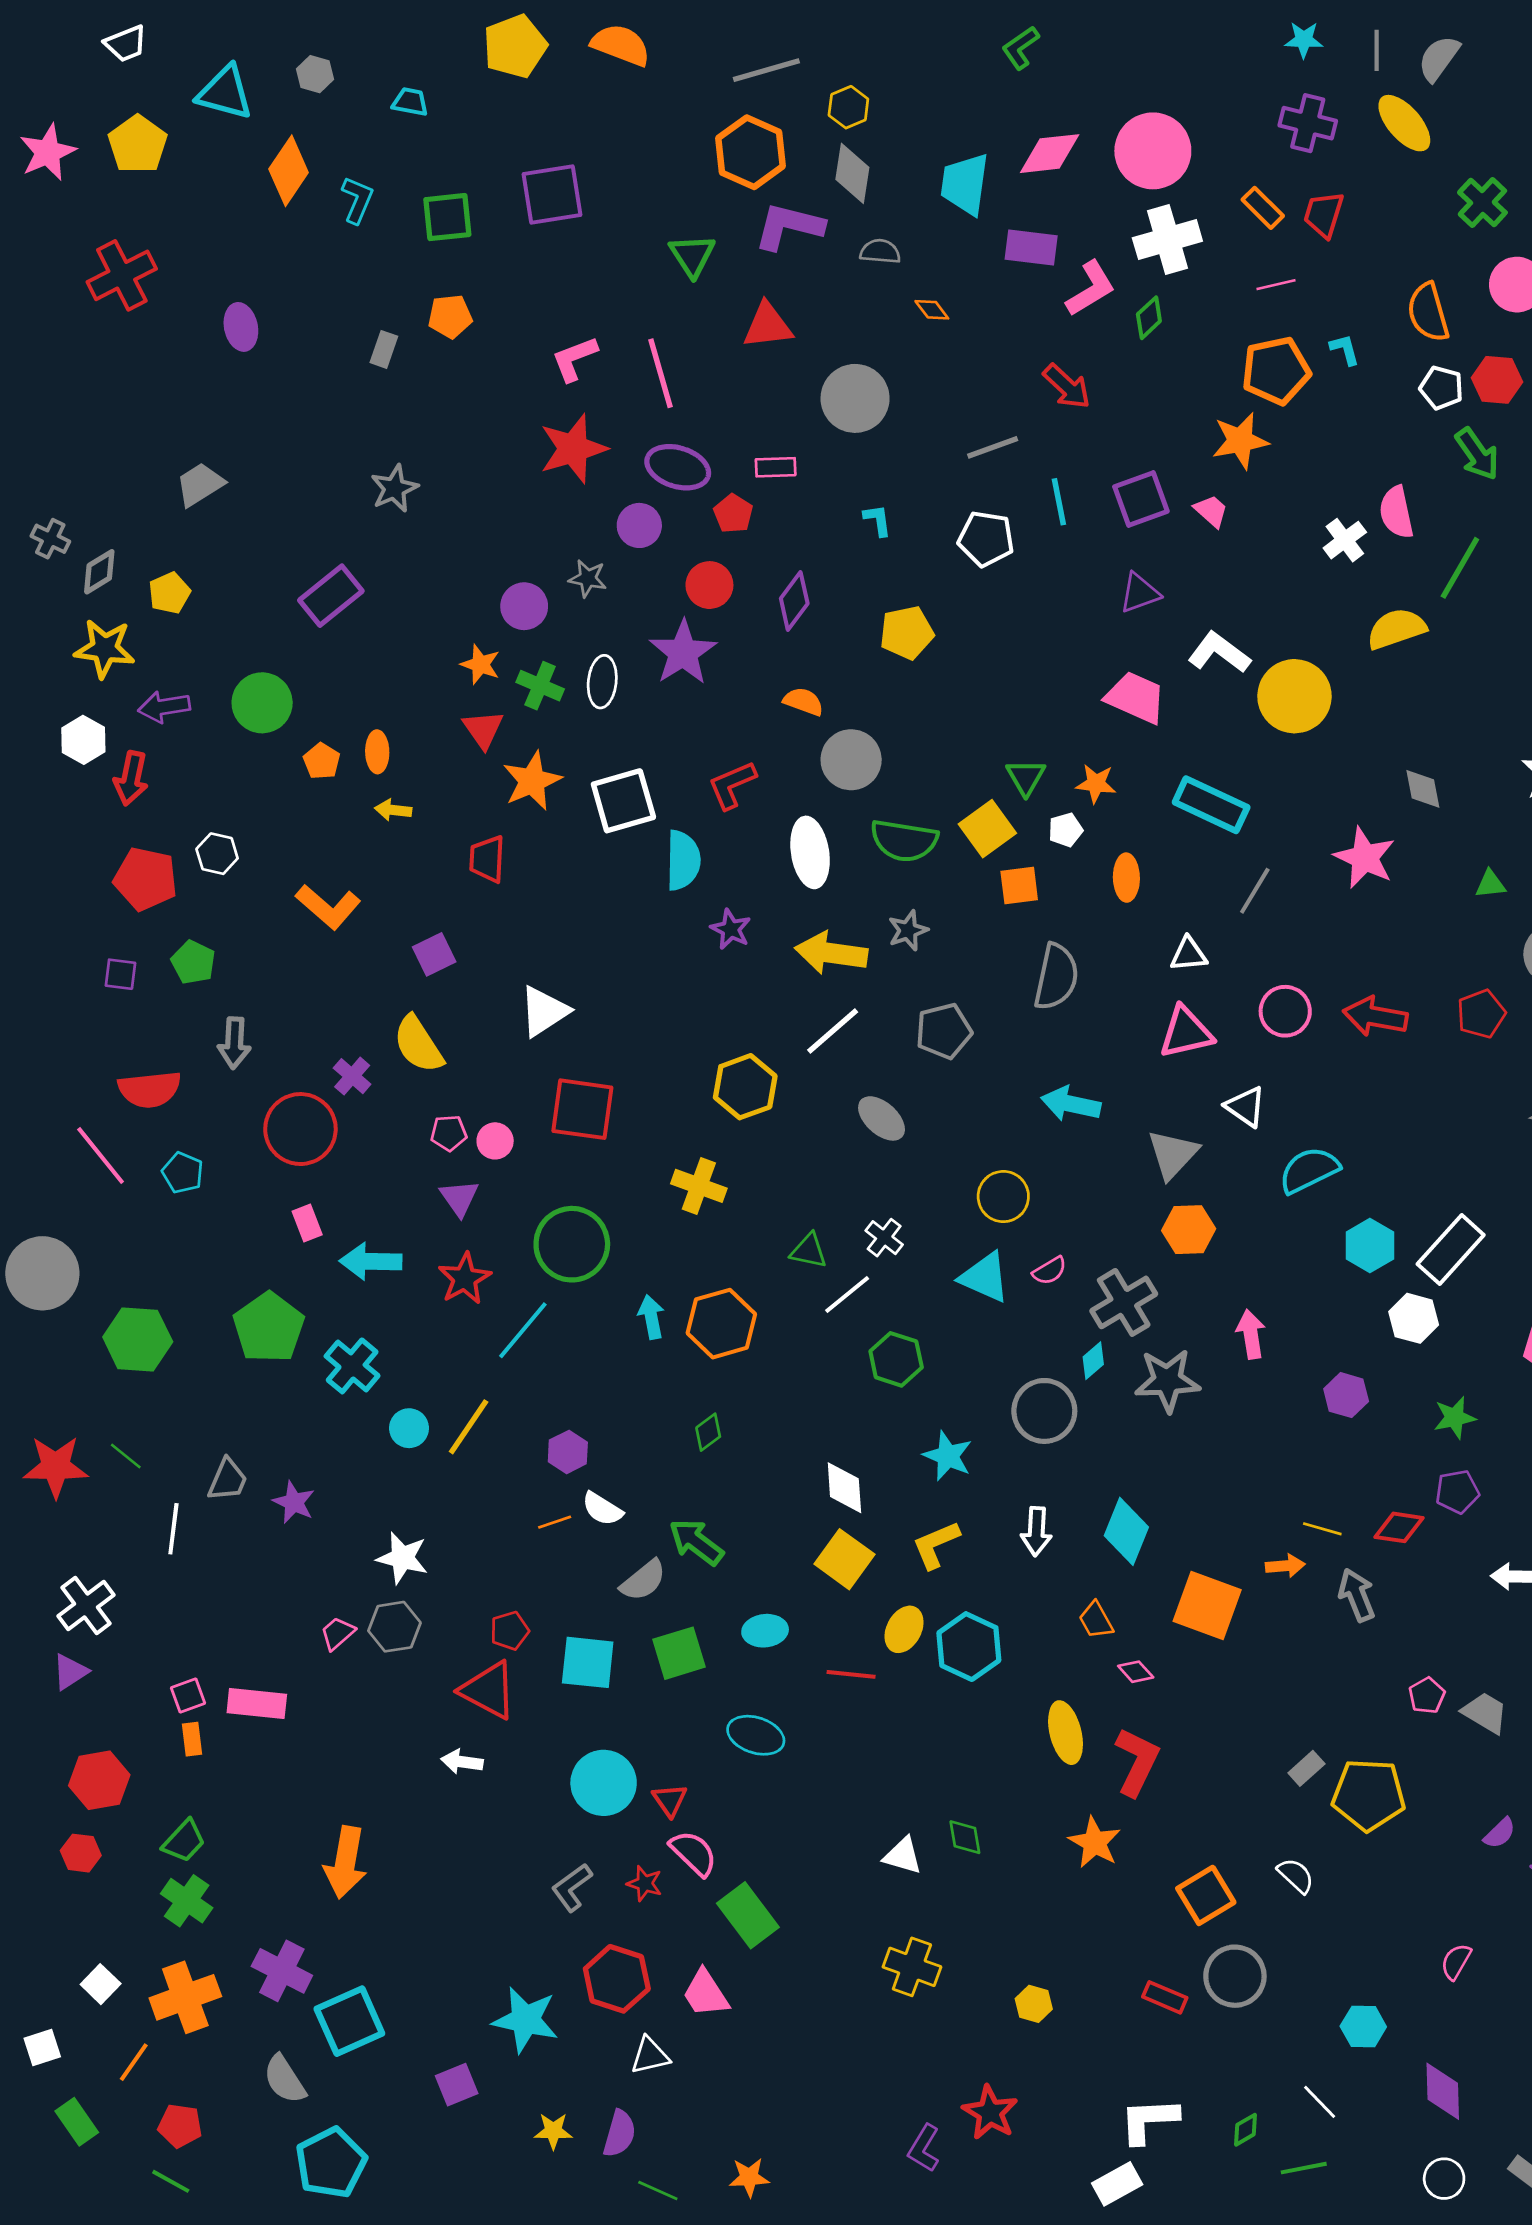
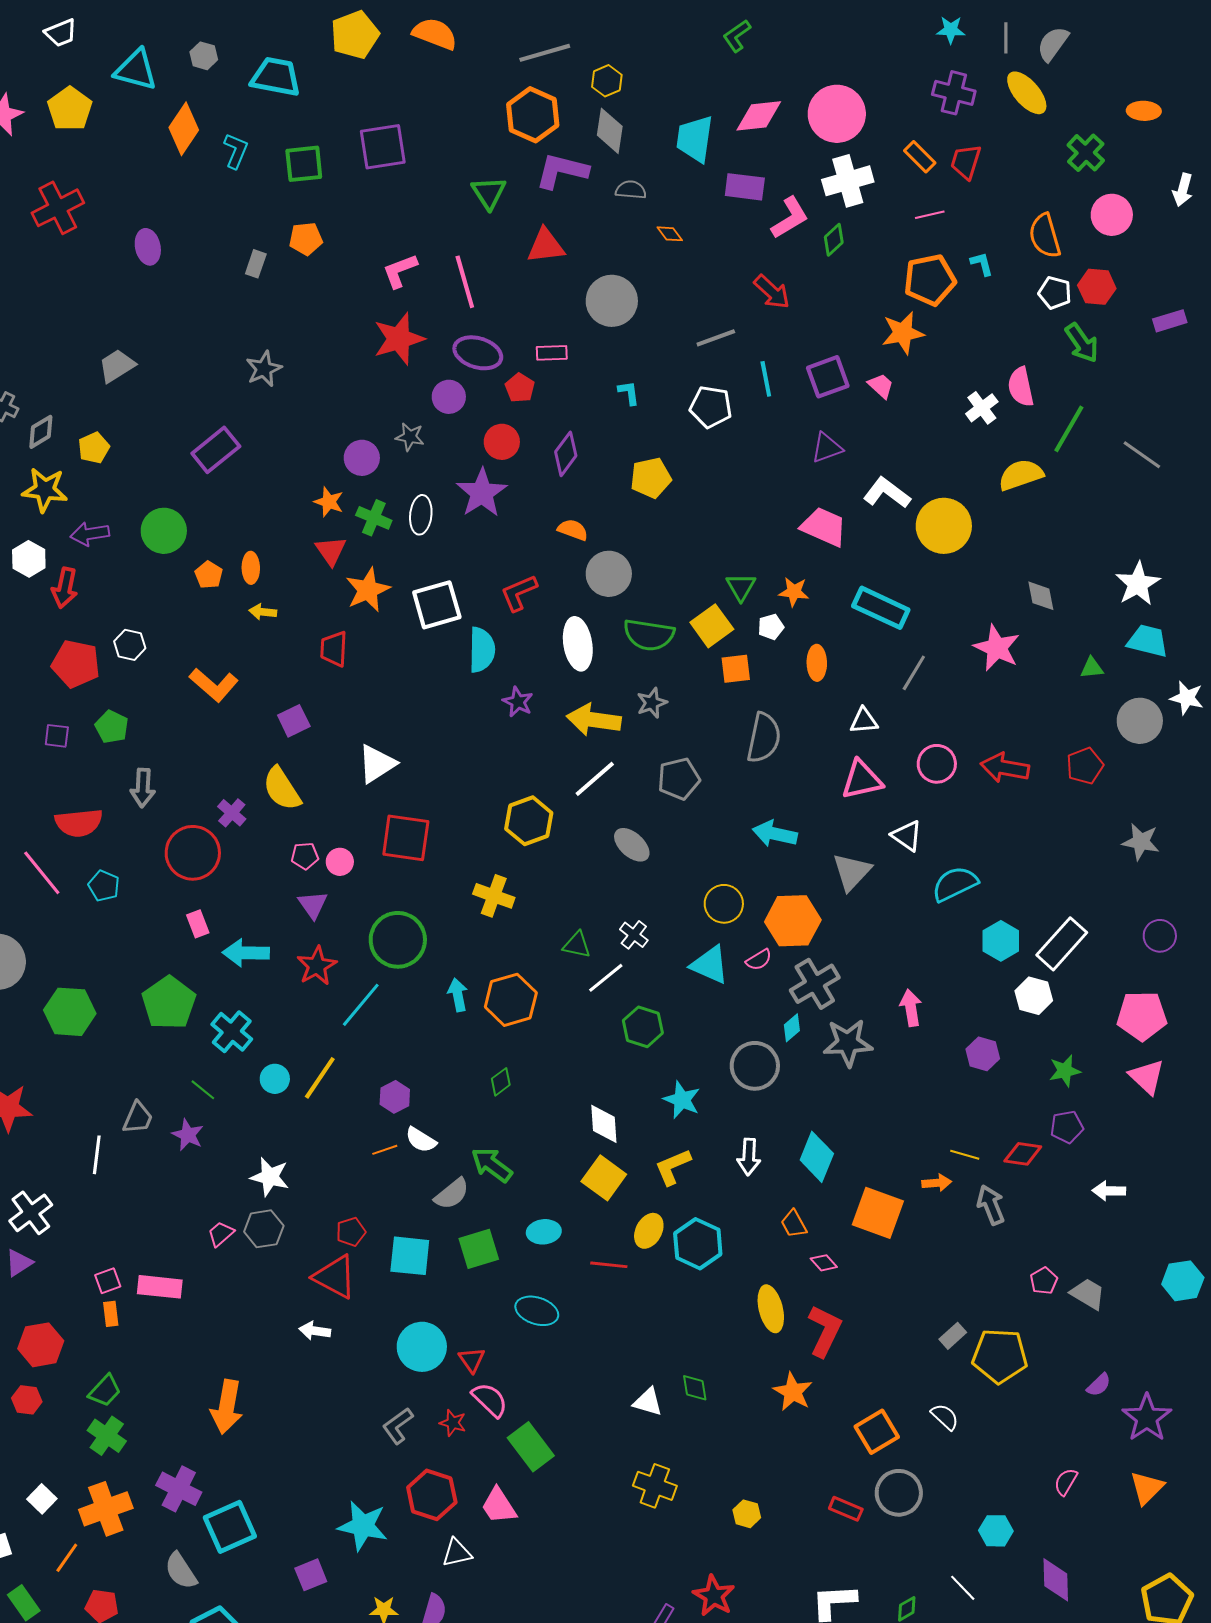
cyan trapezoid: (410, 102) -> (276, 77), size x1.8
orange hexagon: (1189, 1230) -> (793, 921), moved, size x1.4
green line: (126, 1456) -> (203, 1090), moved

